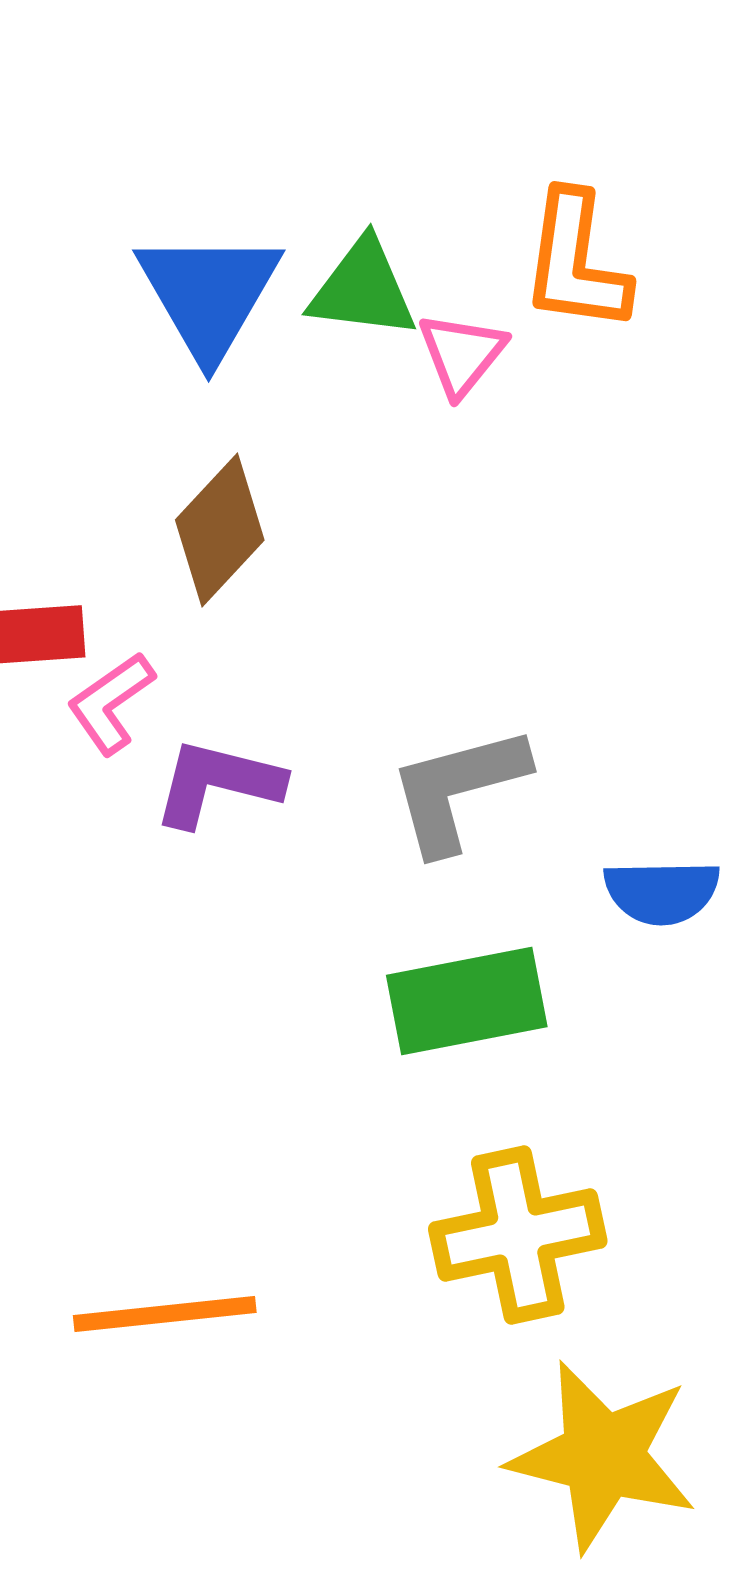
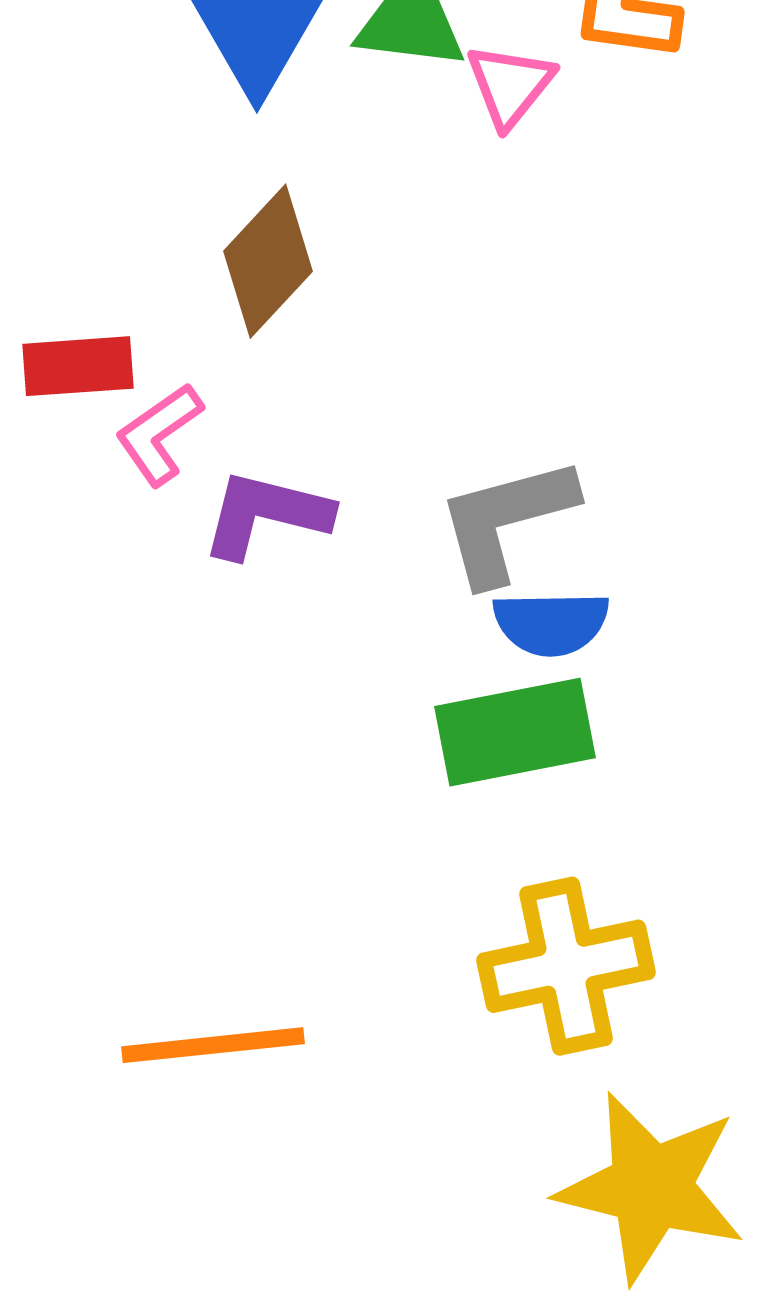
blue semicircle: (662, 892) -> (551, 623), moved

